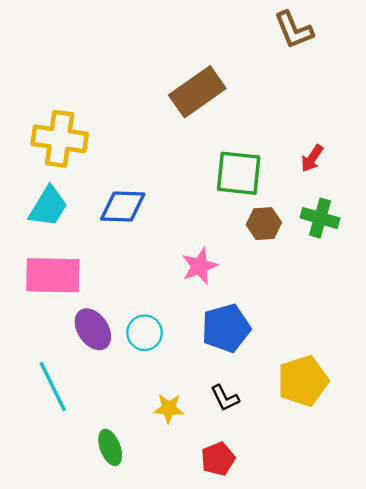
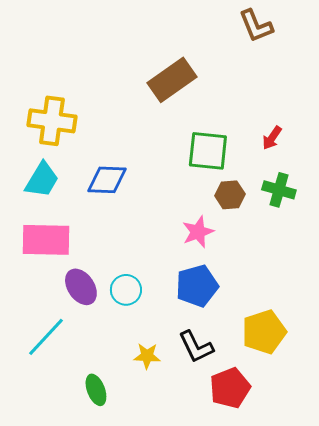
pink star: (200, 266) -> (198, 232), moved
cyan line: (53, 387) -> (46, 337), turned 69
black L-shape: (225, 398) -> (196, 347), size x1.4
red pentagon: (218, 459) -> (230, 388), moved, size x1.4

